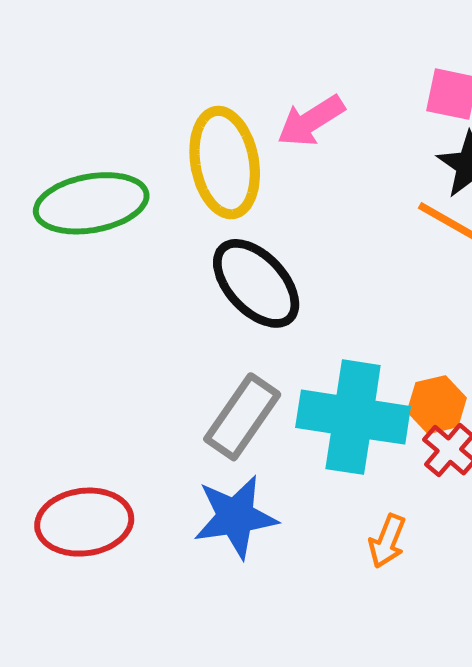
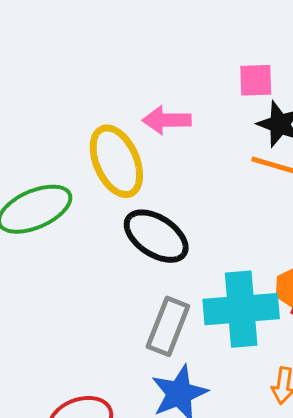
pink arrow: (311, 121) -> (167, 120), turned 45

